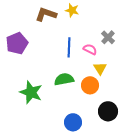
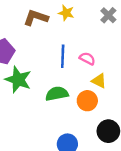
gray cross: (108, 37) -> (108, 15), moved
yellow triangle: (100, 68) -> (99, 81), turned -32
green star: (31, 92) -> (18, 80), moved

